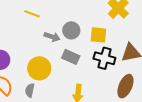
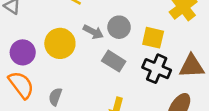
yellow circle: (39, 68) -> (60, 43), moved

